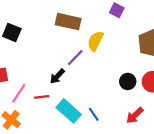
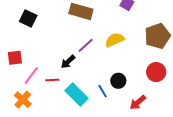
yellow semicircle: (95, 41) -> (115, 40), moved, turned 36
black circle: (128, 81) -> (118, 81), moved
blue line: (94, 114) -> (103, 91), moved

